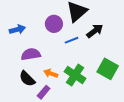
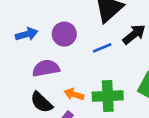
purple circle: (54, 24) -> (64, 34), moved
green cross: (75, 75) -> (108, 96), turned -35

